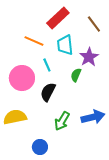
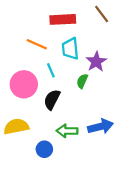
red rectangle: (58, 18) -> (63, 19), turned 40
brown line: (94, 24) -> (102, 14), moved
green arrow: (62, 121) -> (67, 131), turned 60
blue circle: (40, 147) -> (44, 149), moved

